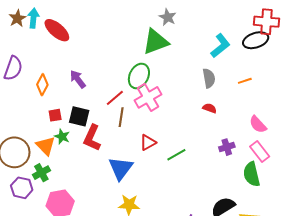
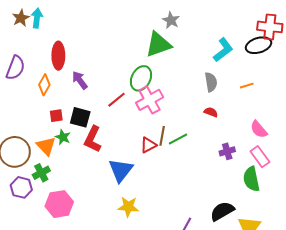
red ellipse: (57, 30) -> (58, 56), moved, turned 48
brown line: (121, 117) -> (162, 136), moved
green line: (176, 155) -> (178, 139), moved

